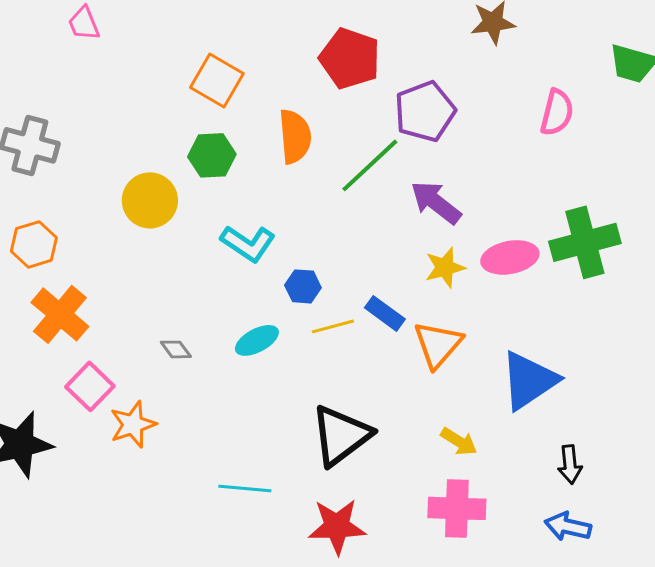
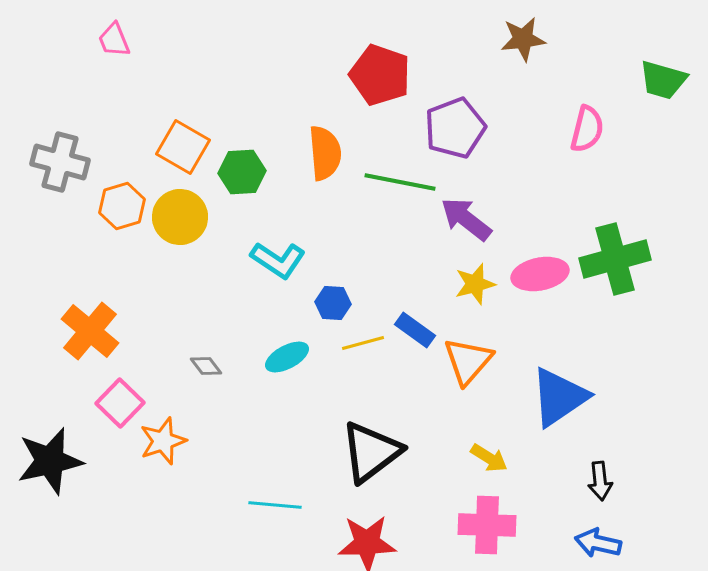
orange square: (217, 80) -> (183, 147), moved
green line: (370, 165) -> (400, 182), turned 54
orange hexagon: (34, 244) -> (122, 206), moved

